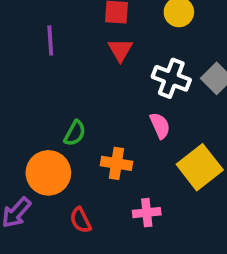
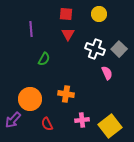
pink semicircle: (160, 126) -> (107, 73), moved
green semicircle: (75, 133) -> (44, 59), moved
yellow square: (200, 167) -> (110, 126), moved

